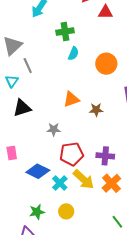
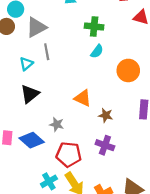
orange triangle: (71, 99) -> (83, 98), turned 30
black triangle: (22, 108) -> (30, 94), turned -36
purple cross: (105, 156) -> (105, 145), moved
blue diamond: (38, 171) -> (32, 140), moved

